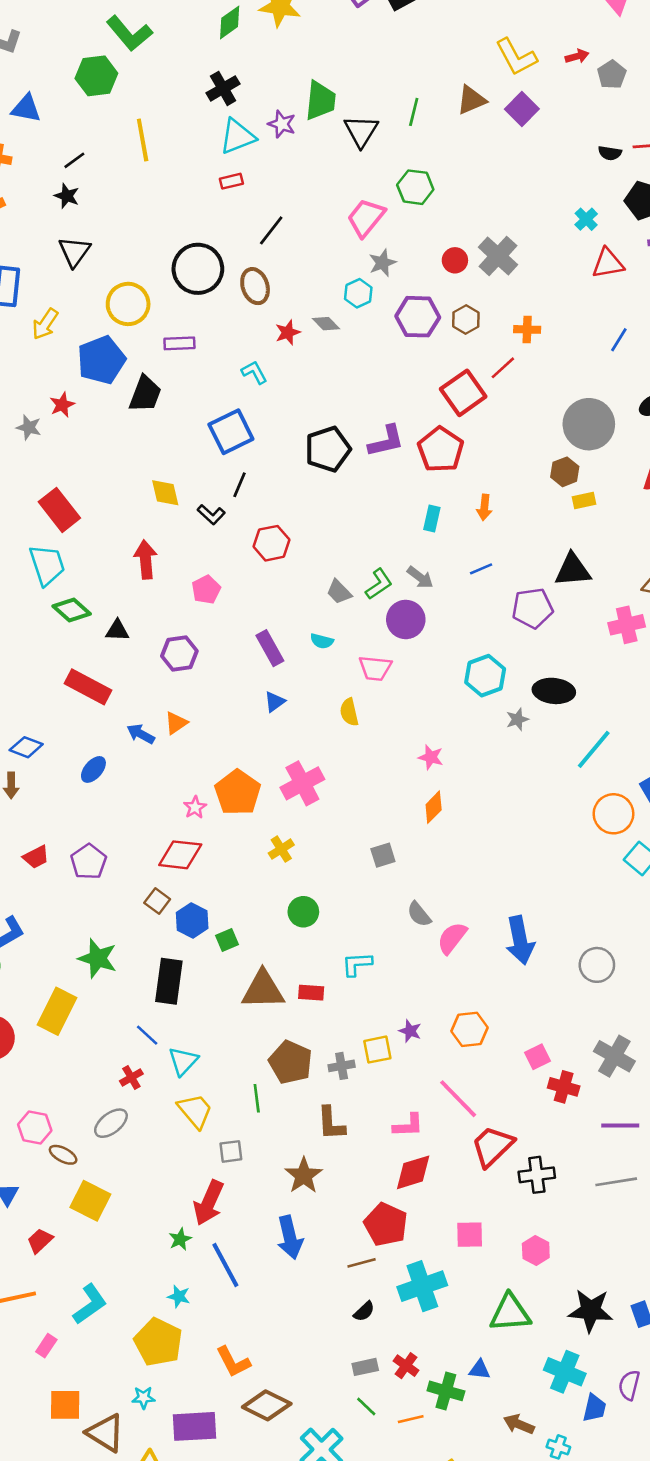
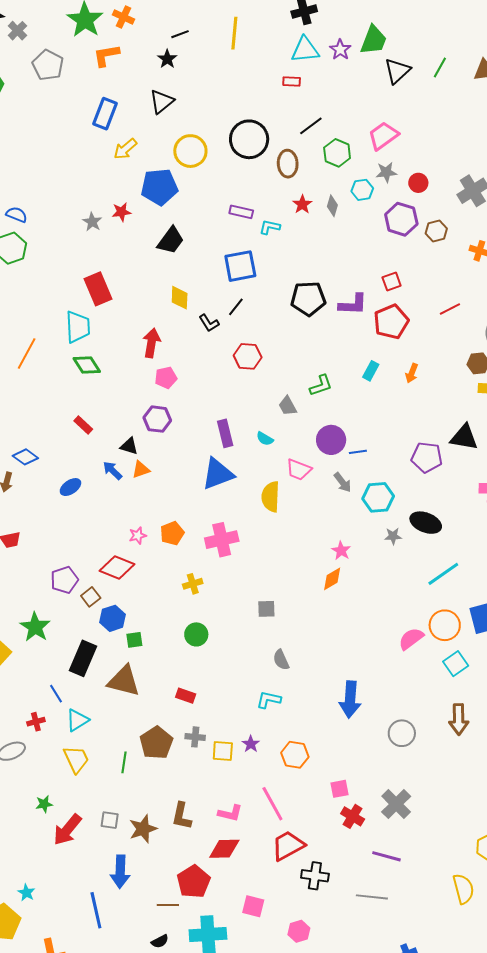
green hexagon: (415, 187) -> (337, 153), moved
red circle: (455, 260) -> (418, 183), moved
gray diamond: (326, 324) -> (332, 206), turned 45
red star: (288, 332) -> (302, 204), turned -30
purple rectangle: (179, 343) -> (241, 212), moved
red line: (503, 368) -> (450, 309), moved
cyan L-shape: (254, 372) -> (270, 227), turned -65
red square: (463, 393) -> (392, 281), moved, size x0.6
black trapezoid: (145, 394) -> (171, 240), moved
blue line: (481, 569) -> (358, 452), moved
gray arrow: (420, 577) -> (343, 482), moved
green L-shape: (379, 584) -> (321, 385), moved
pink pentagon: (206, 590) -> (166, 378), moved
black triangle: (117, 630) -> (129, 446), moved
red rectangle: (88, 687) -> (83, 425), size x0.6
blue triangle: (275, 702) -> (218, 474), size x2.0
yellow semicircle: (349, 712) -> (271, 497), size x1.4
pink star: (431, 757) -> (341, 551), moved
orange pentagon: (238, 793) -> (172, 533), size x0.7
orange diamond: (434, 807) -> (332, 579), moved
purple pentagon: (88, 862) -> (64, 580), moved
pink semicircle: (452, 938) -> (411, 639), moved
cyan L-shape: (357, 964) -> (269, 700), moved
brown triangle: (263, 990) -> (124, 681), moved
gray cross: (342, 1066) -> (195, 737), moved
brown L-shape: (331, 1123) -> (182, 816), moved
gray square: (231, 1151) -> (110, 820), moved
green star: (180, 1239) -> (44, 804), moved
blue line: (225, 1265) -> (96, 910), moved

